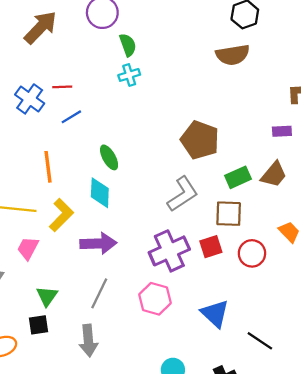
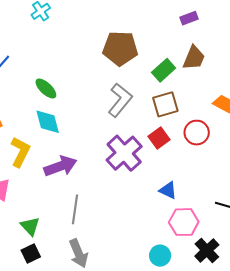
pink hexagon: (155, 299) -> (184, 222), moved
blue triangle: (215, 314) -> (168, 190), moved, size x0.7

